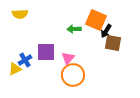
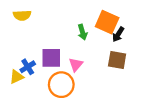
green arrow: (74, 29) -> (82, 32), turned -104
brown square: (113, 43) -> (117, 60), moved
orange circle: (73, 75) -> (61, 85), moved

